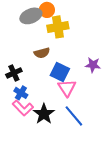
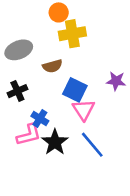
gray ellipse: (31, 16) -> (19, 50), moved
blue cross: (21, 93) -> (40, 119), moved
pink L-shape: (23, 108) -> (29, 135), turned -60

